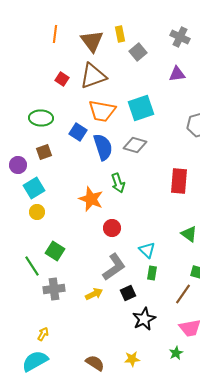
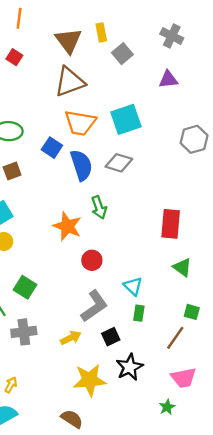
orange line: (55, 34) -> (19, 18), moved
red square: (62, 79) -> (14, 57), moved
red rectangle: (179, 181) -> (171, 224), moved
yellow star: (132, 359) -> (90, 380), moved, size x1.8

